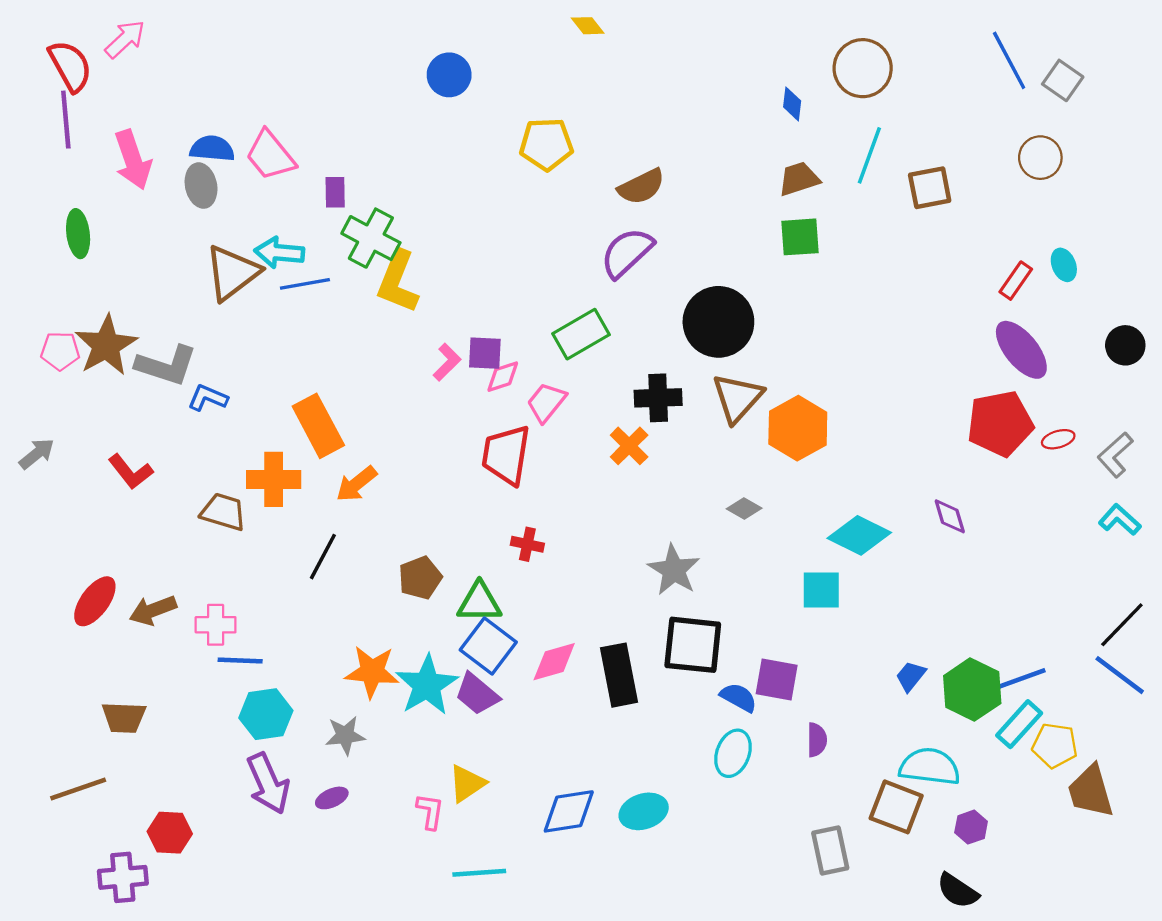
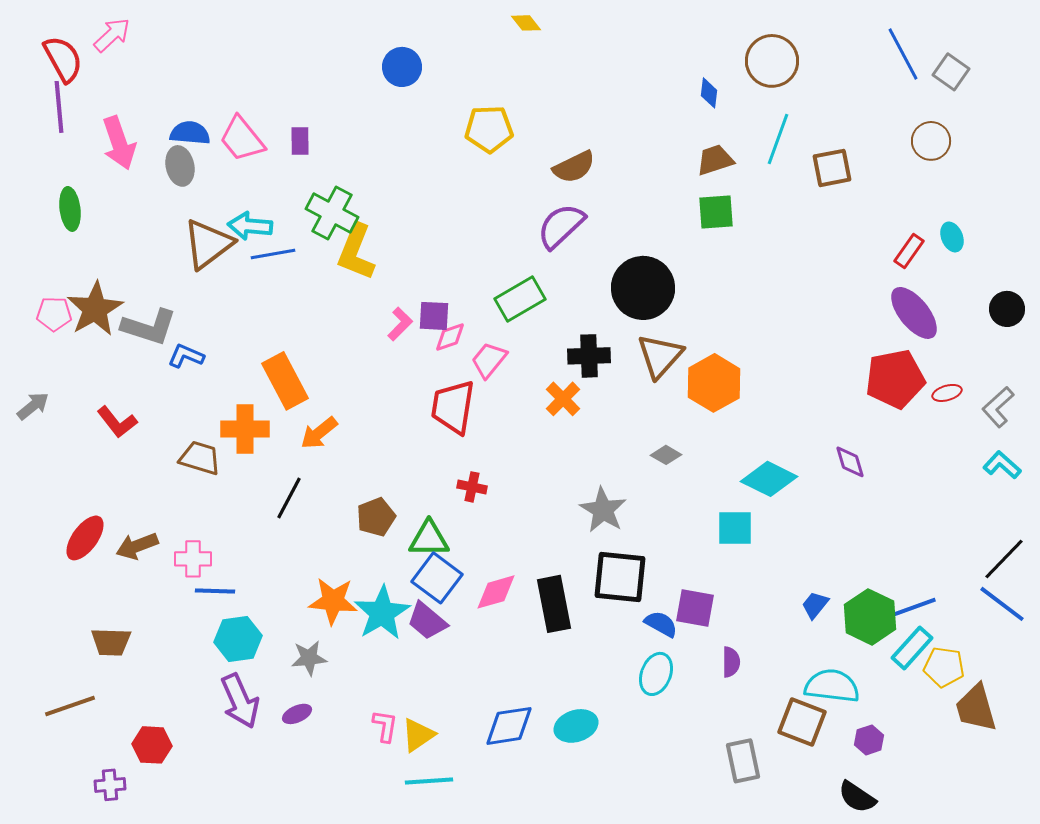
purple rectangle: (335, 192) -> (300, 141), moved
yellow triangle: (467, 783) -> (418, 735), moved
purple cross: (123, 877) -> (110, 785), size x0.7

